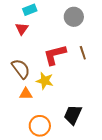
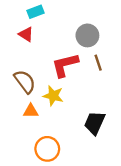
gray circle: (74, 17) -> (87, 35), moved
red triangle: (22, 29) -> (26, 34), turned -32
black trapezoid: (73, 115) -> (95, 123), moved

